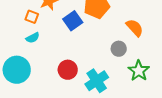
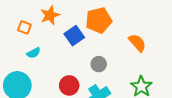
orange square: (32, 17) -> (24, 27), moved
gray circle: (119, 49) -> (99, 64), moved

